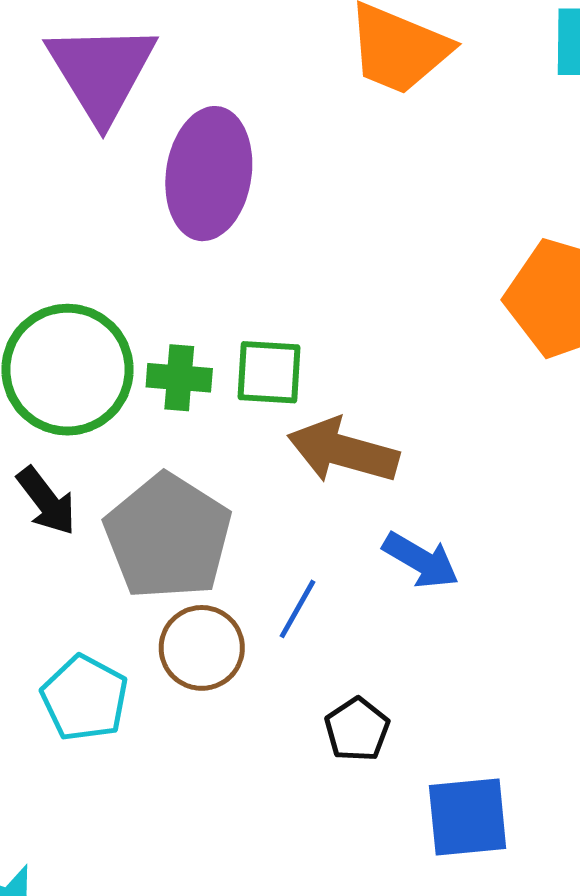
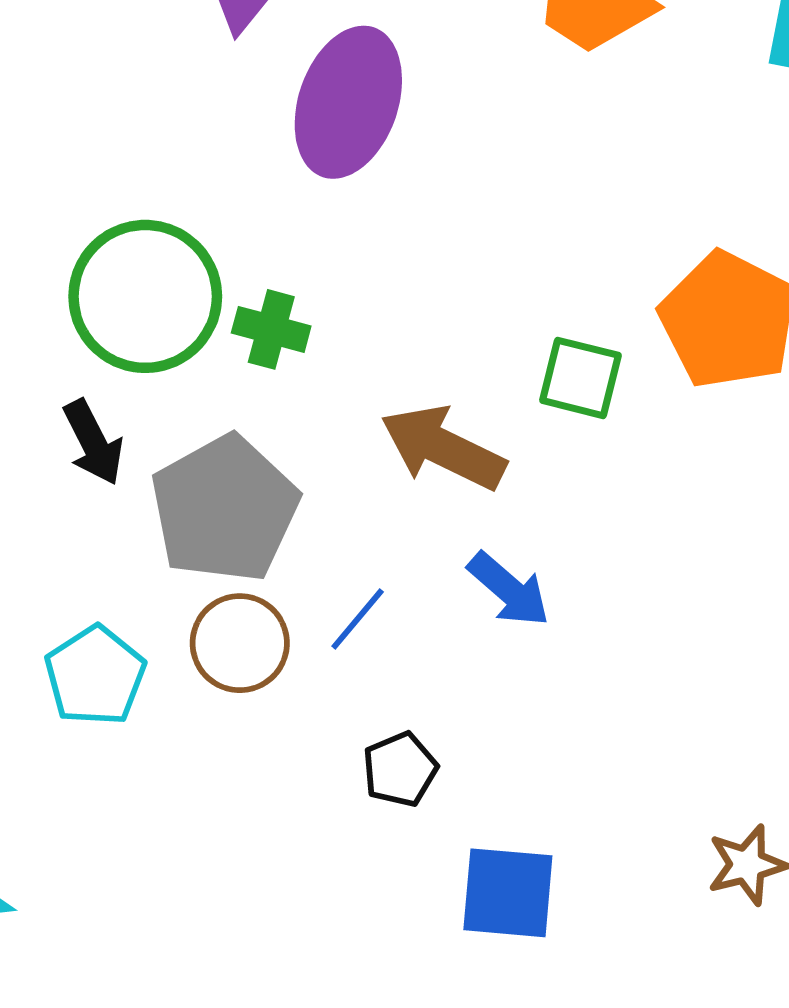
green square: (269, 372) -> (580, 378), moved

